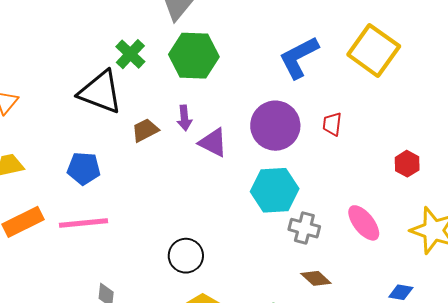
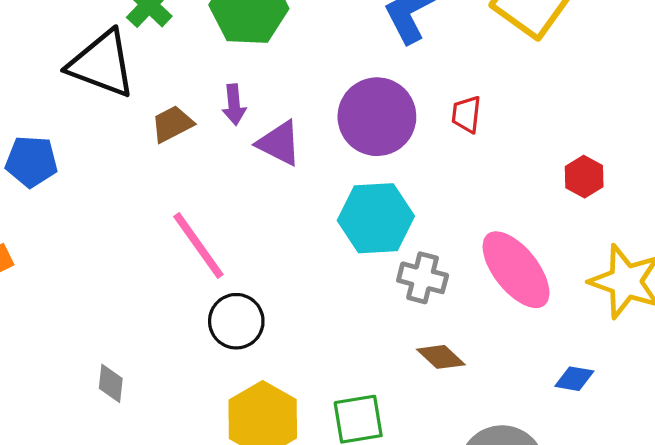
blue pentagon: (84, 168) -> (31, 161), moved
pink line: (84, 223) -> (198, 246), moved, turned 60
pink ellipse: (364, 223) -> (516, 270), size x1.4

